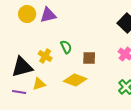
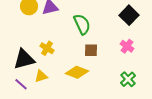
green semicircle: (66, 47) -> (82, 24), moved, size x1.5
purple line: (19, 92) -> (21, 84), turned 32

